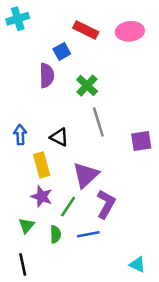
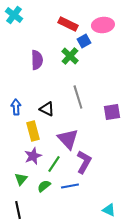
cyan cross: (18, 19) -> (14, 15), turned -36
blue square: (62, 51) -> (84, 41), moved
green cross: (87, 86) -> (70, 56), moved
purple triangle: (86, 175) -> (68, 139), turned -30
purple star: (42, 196) -> (33, 156), turned 30
green semicircle: (55, 234) -> (44, 186), turned -128

